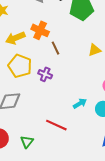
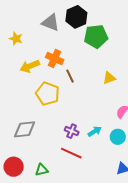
yellow pentagon: (20, 66) -> (48, 94), moved
purple cross: (45, 74) -> (72, 131), moved
green triangle: (27, 142) -> (42, 170), turned 40

